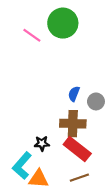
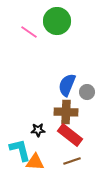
blue semicircle: (74, 94) -> (67, 85), size x1.6
cyan L-shape: (22, 166) -> (20, 150), turned 125

